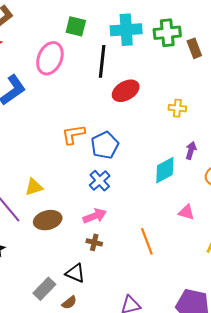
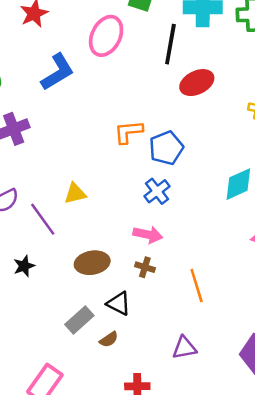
pink arrow: (95, 216) -> (148, 235), turned 30
brown ellipse: (48, 220) -> (92, 263), moved
orange line: (147, 241) -> (197, 286), moved

